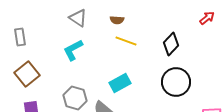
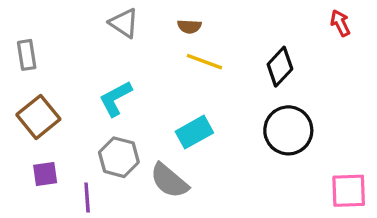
red arrow: (207, 18) -> (340, 23), turned -77
cyan L-shape: (73, 50) -> (116, 99), moved

